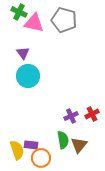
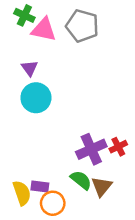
purple cross: (71, 116) -> (91, 149), size x1.6
green semicircle: (63, 140) -> (81, 180), turned -42

